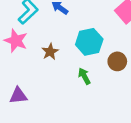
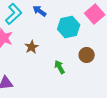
cyan hexagon: (89, 42) -> (69, 27), moved

